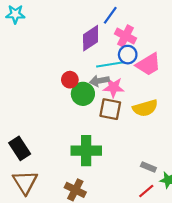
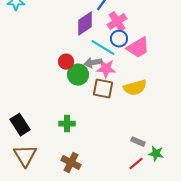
pink cross: (126, 36) -> (117, 22), turned 30
cyan line: (110, 64) -> (103, 48), turned 40
green cross: (86, 151) -> (67, 124), moved, size x0.6

